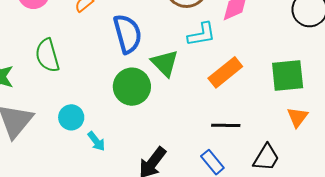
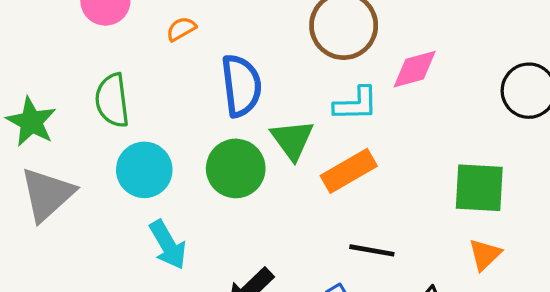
orange rectangle: (225, 72) -> (349, 171), moved
cyan circle: (71, 117) -> (144, 170), moved, size x1.4
cyan arrow: (96, 141) -> (168, 245), size x1.5

